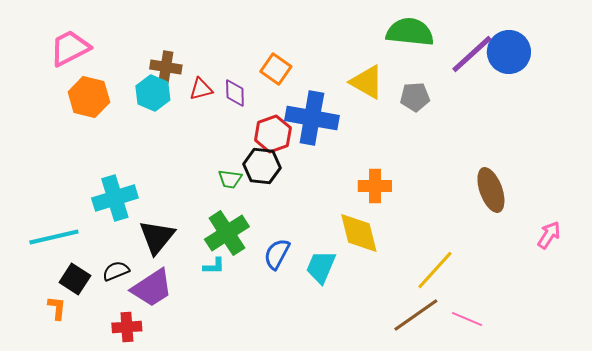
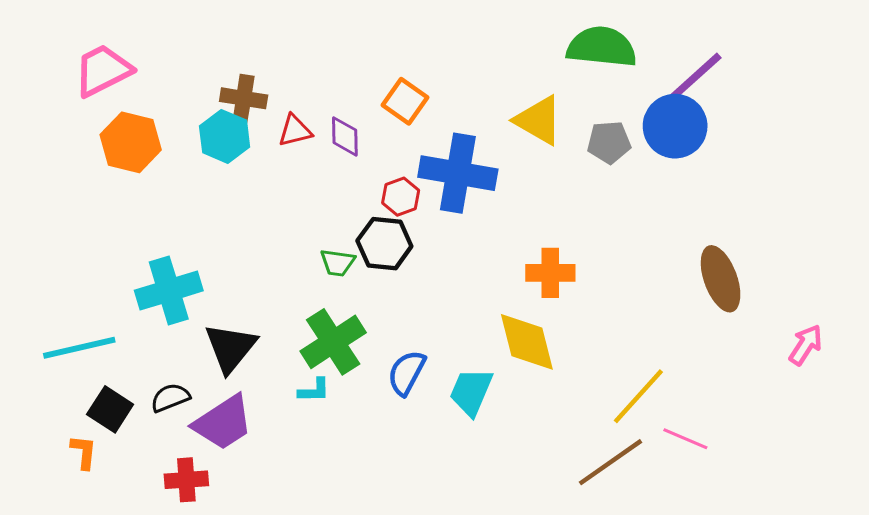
blue circle: (509, 52) -> (675, 126), moved
red hexagon: (273, 134) -> (401, 197), size x0.7
pink line: (467, 319) -> (685, 439), moved

